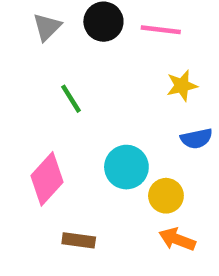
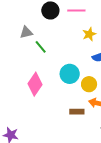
gray triangle: (47, 27) -> (26, 32), moved, turned 40
brown rectangle: (79, 240) -> (77, 112), moved

